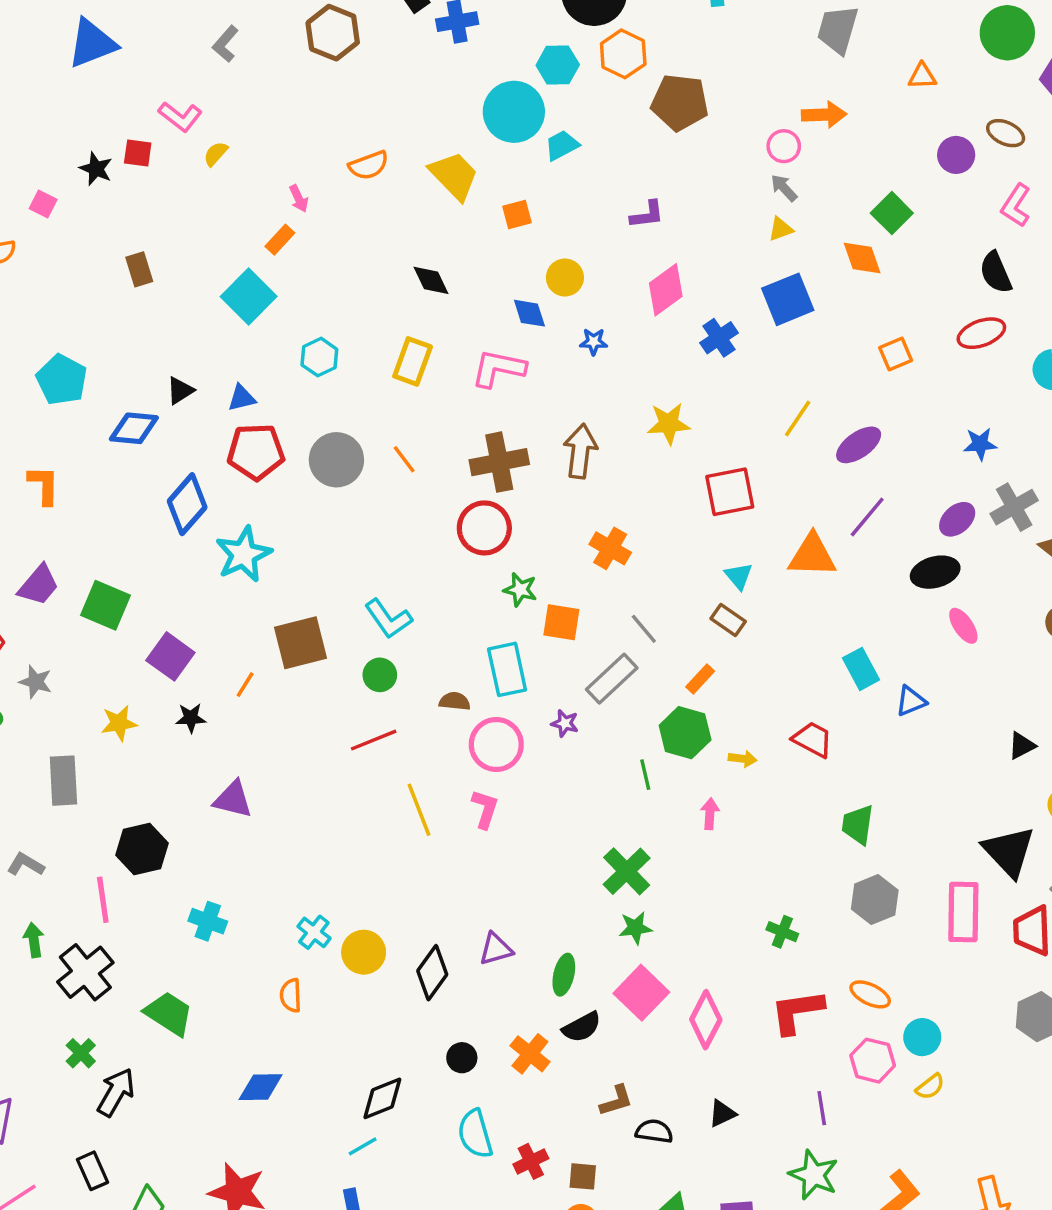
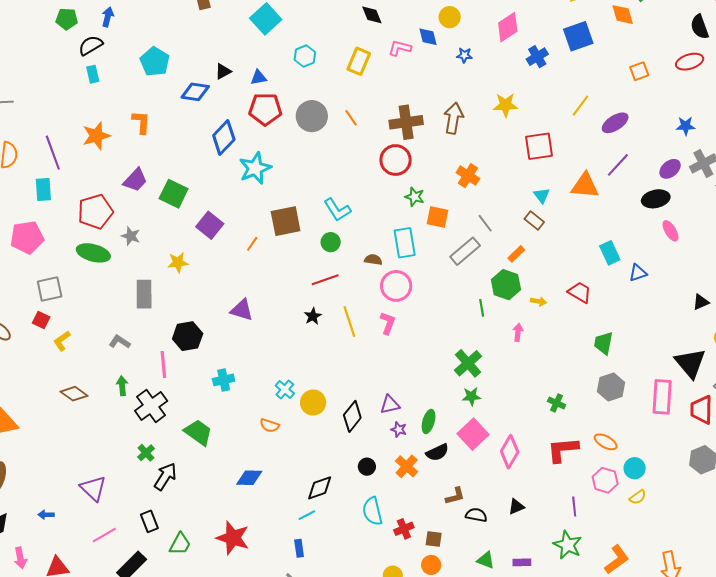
pink L-shape: (498, 368) -> (400, 48), moved, size x0.7
black star: (191, 718) -> (313, 316), moved, turned -30
purple star: (565, 723) -> (399, 429), moved
cyan cross: (208, 921) -> (224, 380), turned -35
orange semicircle: (291, 995) -> (270, 425), turned -72

